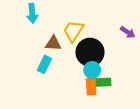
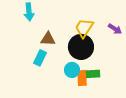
yellow trapezoid: (73, 31) -> (84, 28), moved
cyan circle: (92, 70) -> (72, 70), moved

